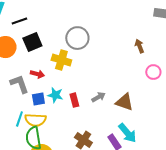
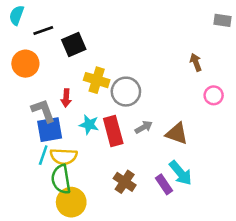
gray circle: (77, 38) -> (126, 92), moved
black square: (32, 42) -> (74, 44), moved
red arrow: (37, 74) -> (66, 98), turned 80
blue square: (38, 99) -> (50, 130), moved, size x1.5
red rectangle: (74, 100) -> (113, 131), size x1.6

